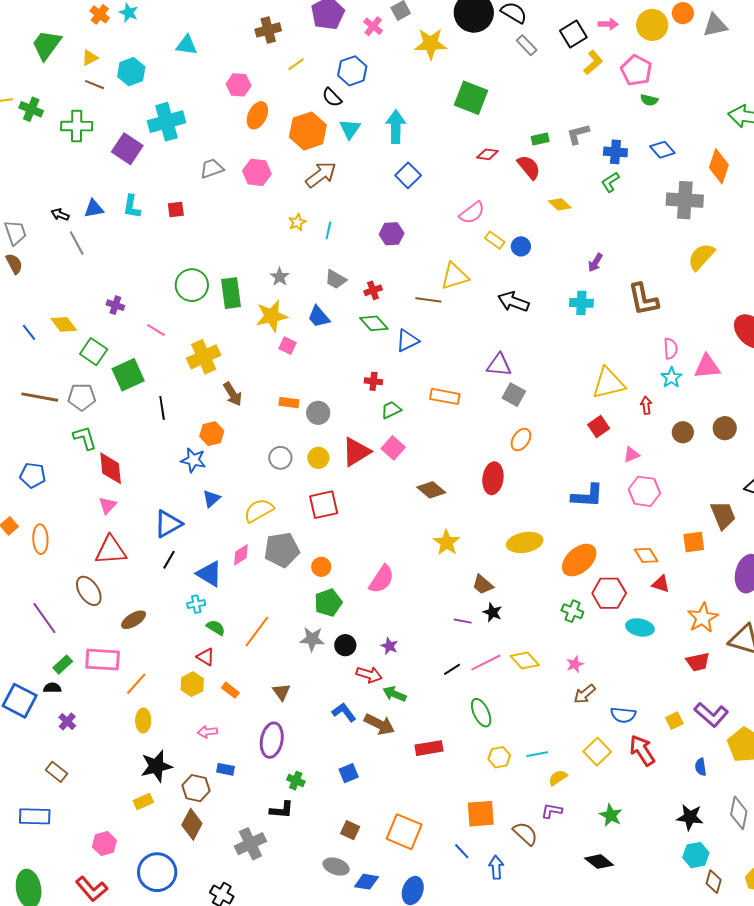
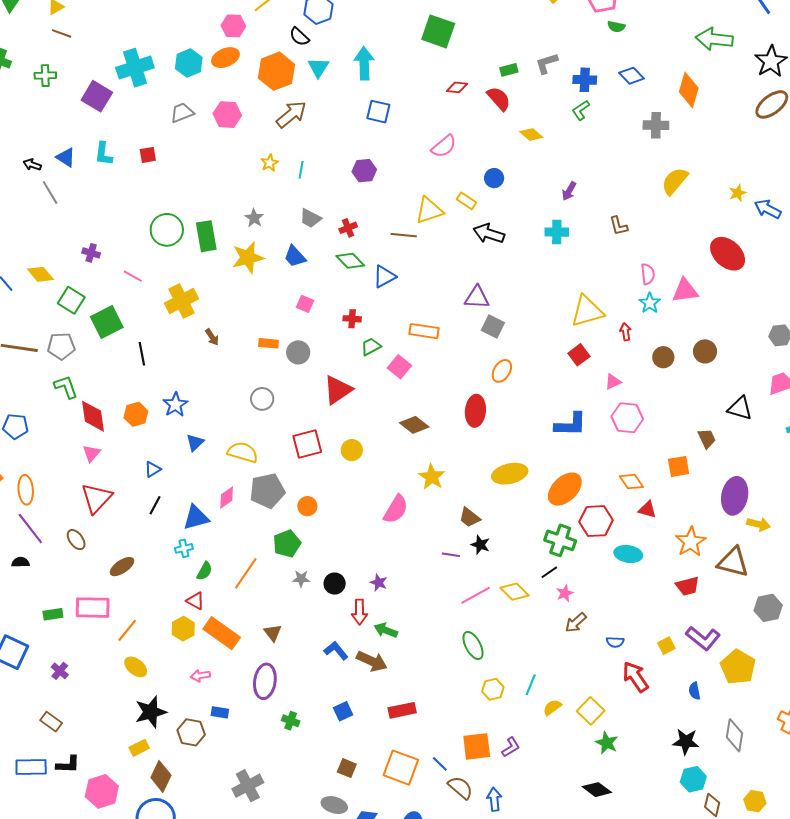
cyan hexagon: (131, 72) -> (189, 63), moved
pink hexagon: (239, 85) -> (233, 26), moved
orange ellipse: (257, 115) -> (225, 58), turned 44
green cross: (77, 126) -> (45, 76), size x0.7
blue square: (408, 175) -> (378, 112), turned -30
gray cross: (685, 200) -> (656, 125), size x0.7
blue triangle: (94, 209) -> (66, 157), turned 45
yellow rectangle: (495, 240) -> (467, 201), moved
brown L-shape: (643, 299) -> (619, 226), size x0.6
pink square: (287, 346) -> (305, 304), moved
brown arrow: (233, 394) -> (212, 337), size x0.7
orange hexagon: (212, 434) -> (136, 414), moved
pink square: (393, 448) -> (399, 367), moved
yellow circle: (318, 458) -> (352, 450), moved
blue star: (193, 460) -> (175, 405), turned 30
yellow semicircle: (259, 510) -> (243, 452), turned 48
brown trapezoid: (723, 515) -> (707, 439), size x0.7
blue triangle: (168, 524) -> (153, 469), size x0.6
red triangle: (111, 550) -> (96, 498), turned -40
blue triangle: (209, 574) -> (196, 518), turned -44
pink semicircle: (382, 579) -> (396, 509), moved
brown ellipse: (89, 591) -> (76, 540), size x0.7
green pentagon: (328, 603) -> (287, 544), moved
green cross: (572, 611) -> (560, 540), size x1.4
purple line: (44, 618) -> (30, 529), moved
green semicircle: (216, 628) -> (204, 571), turned 90
gray star: (312, 639) -> (301, 579), size x0.7
green rectangle: (63, 665) -> (53, 614), turned 36
black line: (452, 669) -> (549, 572), moved
red arrow: (369, 675) -> (360, 612), turned 75
black semicircle: (52, 688) -> (20, 562), moved
orange rectangle: (230, 690) -> (222, 633), size x2.0
blue semicircle: (623, 715) -> (615, 642), size x0.7
yellow ellipse: (143, 721) -> (136, 667), turned -50
red rectangle: (429, 748) -> (402, 710), moved
yellow square: (597, 752) -> (591, 711), moved
cyan line: (537, 754) -> (531, 685), turned -55
black L-shape: (282, 810) -> (68, 765), moved
purple L-shape: (552, 811) -> (511, 747), moved, turned 140
brown diamond: (192, 824) -> (161, 776), moved
brown semicircle: (525, 834) -> (460, 788), moved
pink hexagon: (104, 844) -> (102, 791), size x1.4
blue line: (462, 851) -> (440, 764), moved

